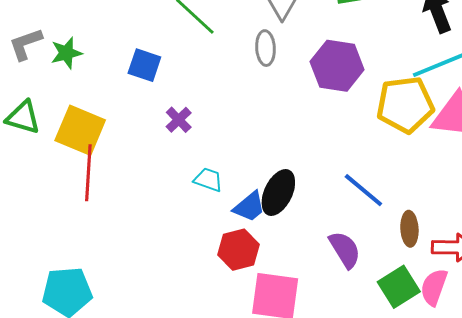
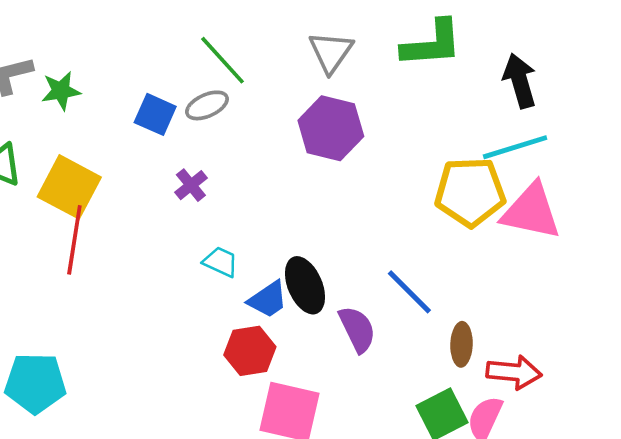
gray ellipse: (266, 48) -> (207, 105), moved, turned 64
purple hexagon: (337, 66) -> (331, 128), moved
black ellipse: (278, 192) -> (305, 285), turned -54
purple semicircle: (345, 250) -> (357, 329), moved

